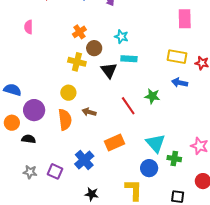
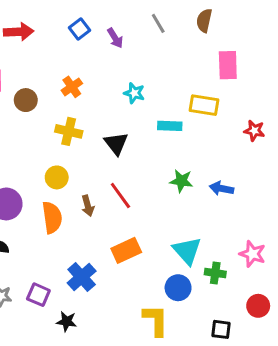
brown circle: (94, 48) -> (26, 100), moved
yellow rectangle: (177, 57) -> (204, 105), moved
cyan rectangle: (129, 59) -> (170, 126), moved
blue arrow: (180, 83) -> (221, 188), moved
red line: (128, 106) -> (120, 195), moved
brown arrow: (89, 112) -> (88, 206), turned -120
black star: (92, 194) -> (67, 321), moved

